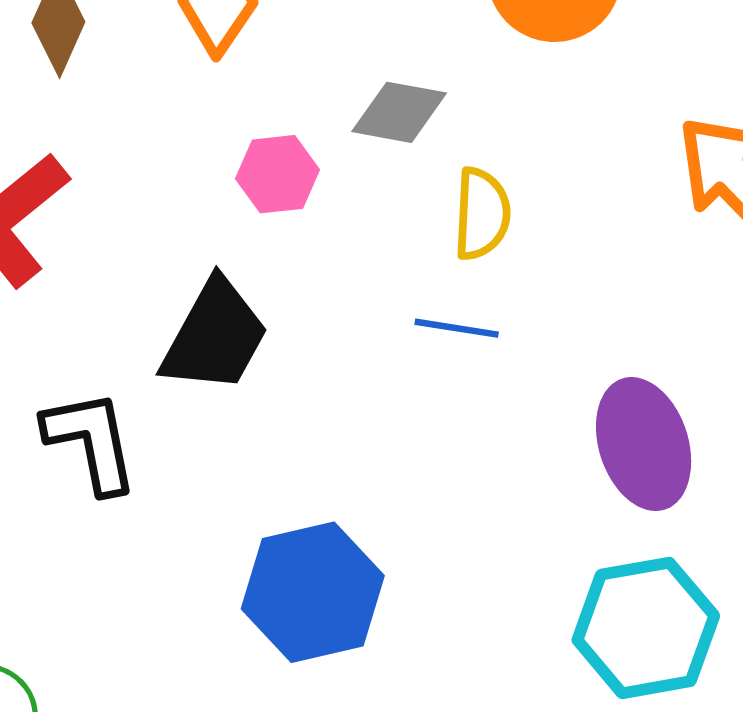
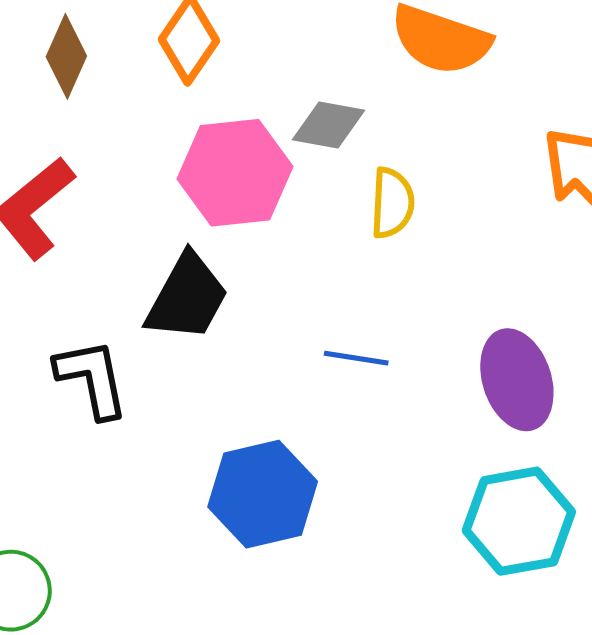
pink hexagon: (277, 174) -> (235, 173), size x1.8
blue line: (457, 328) -> (356, 358), moved

